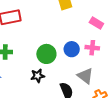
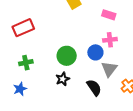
blue circle: (72, 49) -> (95, 52), moved
gray triangle: (85, 76) -> (109, 69), turned 42

